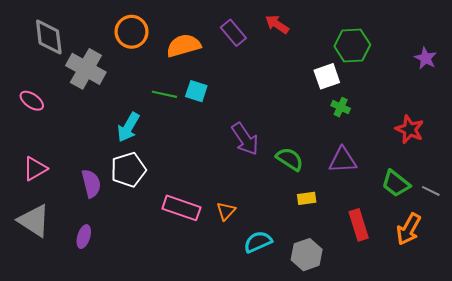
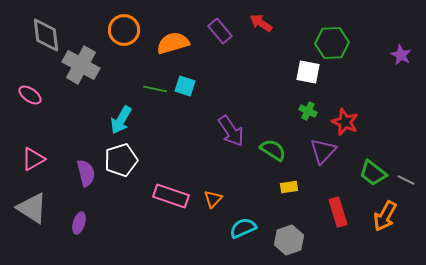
white square: (327, 76) -> (308, 72), turned 30
green cross: (341, 107) -> (308, 111), moved
red star: (410, 129) -> (345, 122), moved
purple triangle: (343, 160) -> (323, 151), turned -44

